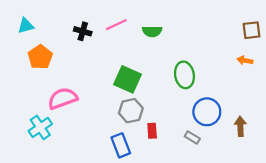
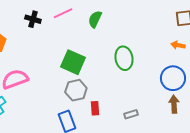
green semicircle: (152, 31) -> (95, 19), turned 114
blue circle: (207, 112) -> (173, 78), moved
gray rectangle: (192, 138) -> (131, 114), turned -48

